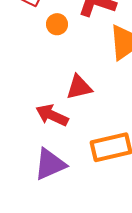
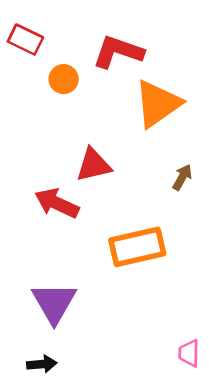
purple triangle: (50, 164) -> (54, 303), moved, turned -36

